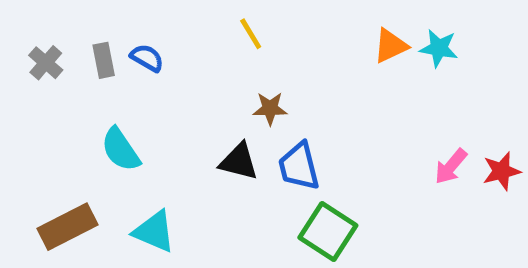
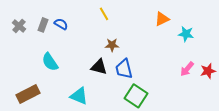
cyan star: (439, 48) -> (186, 34), moved
gray rectangle: (104, 60) -> (43, 25), turned 32
cyan triangle: (154, 231) -> (79, 96), moved

